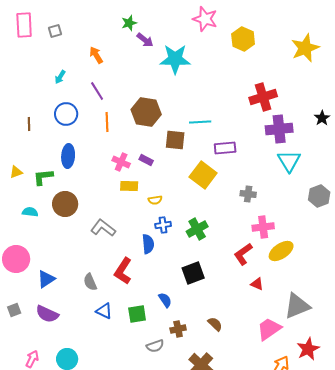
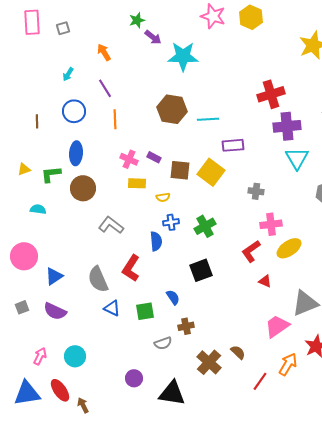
yellow hexagon: (243, 39) -> (251, 17), moved
brown hexagon: (146, 112) -> (172, 109), moved
brown square: (175, 140) -> (180, 170), moved
brown circle: (65, 204) -> (83, 188), moved
gray semicircle: (90, 282) -> (98, 279), size x1.5
brown semicircle: (215, 324) -> (238, 352), moved

